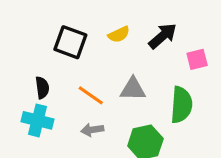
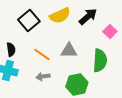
yellow semicircle: (119, 34) -> (60, 16), size x1.5
black square: (70, 42) -> (29, 20), turned 30
pink square: (197, 59) -> (110, 32), turned -32

